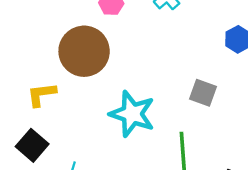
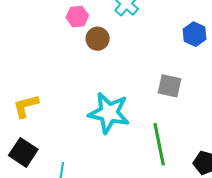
brown circle: (84, 51) -> (98, 39), moved, size x0.5

